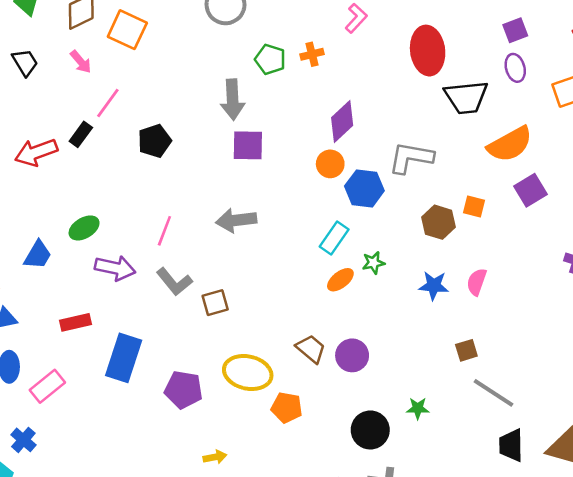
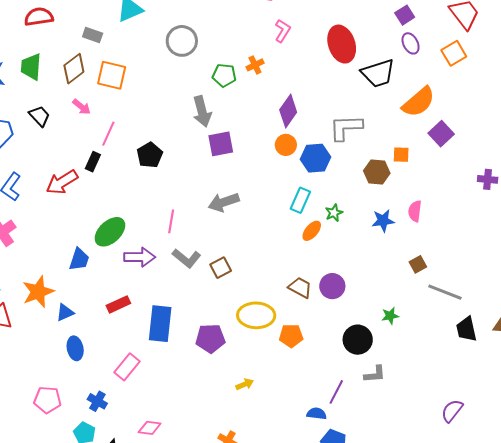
green ellipse: (84, 228) -> (110, 232), size x1.4
pink rectangle: (47, 386) -> (127, 367), moved

